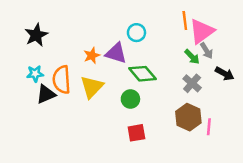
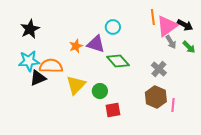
green arrow: (192, 57) -> (189, 47), moved
cyan star: (35, 74) -> (29, 61), size x1.5
black arrow: (225, 74) -> (185, 25), moved
orange semicircle: (62, 80) -> (51, 66), turned 95
yellow triangle: (92, 87) -> (76, 85), moved
green circle: (130, 99) -> (100, 91), moved

